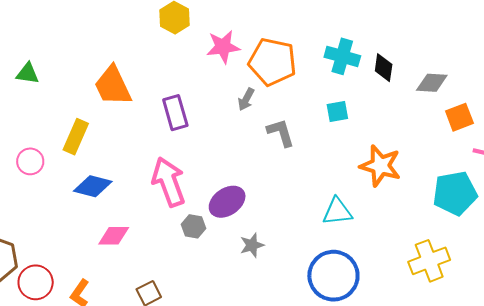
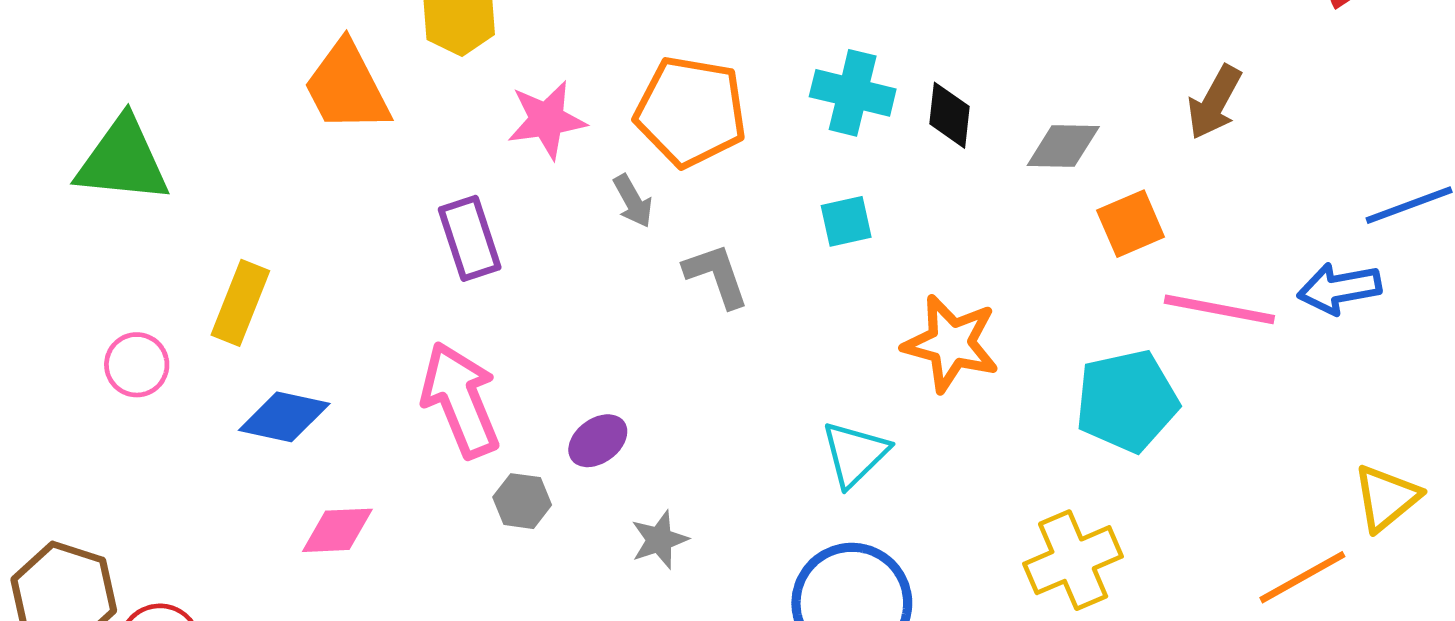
pink star: (223, 47) -> (547, 120), moved
green triangle: (28, 73) -> (123, 161), size x1.8
orange trapezoid: (113, 86) -> (347, 87), moved
gray arrow: (246, 99) -> (633, 201), turned -55
purple ellipse: (227, 202) -> (598, 441), size x0.7
cyan triangle: (337, 212) -> (855, 454), turned -36

